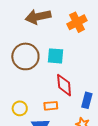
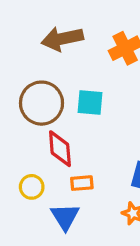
red diamond: (64, 85) -> (60, 149), moved

